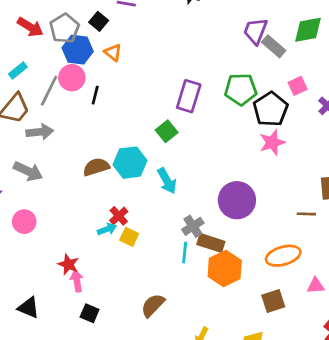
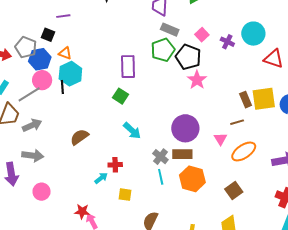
gray rectangle: (274, 46) -> (170, 30), moved
gray line: (49, 91) -> (29, 94), turned 50
cyan hexagon: (130, 163) -> (70, 74), moved
red cross: (119, 216) -> (115, 165), moved, turned -32
yellow square: (129, 237) -> (125, 195), moved
brown rectangle: (211, 243) -> (182, 154), moved
orange ellipse: (283, 256) -> (244, 151), moved
pink triangle: (316, 286) -> (220, 139), moved, turned -40

